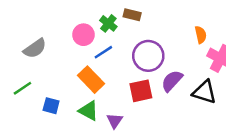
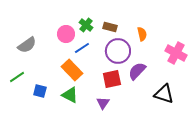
brown rectangle: (132, 15) -> (110, 27), moved
orange semicircle: (201, 35) -> (142, 34), moved
black triangle: (204, 92) -> (164, 94), moved
purple triangle: (115, 121) -> (103, 103), moved

